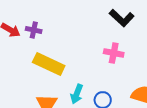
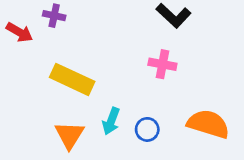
purple cross: (34, 30) -> (54, 16), moved

